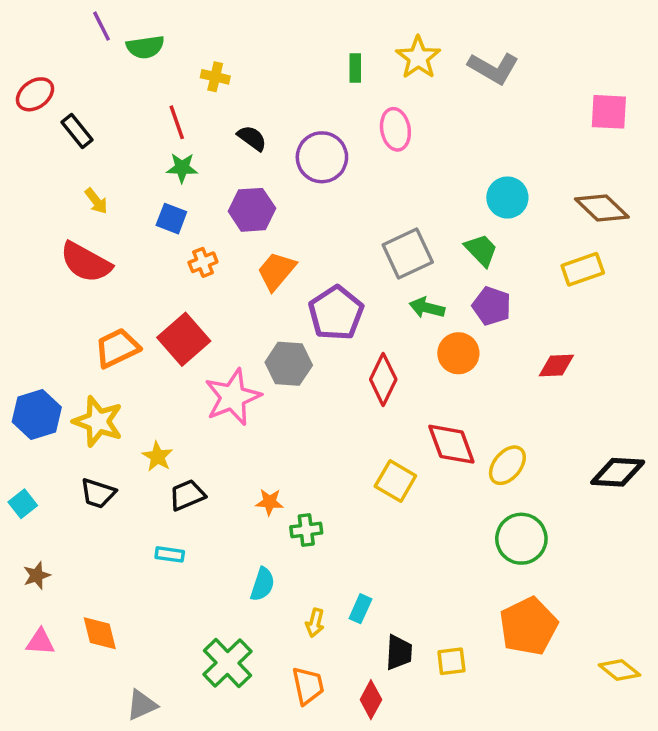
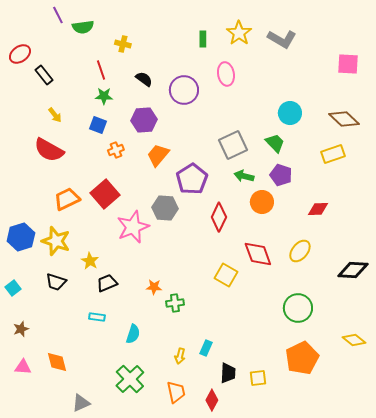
yellow ellipse: (507, 465) -> (300, 251), moved
cyan semicircle: (262, 584) -> (133, 334), moved
yellow diamond: (619, 670) -> (354, 340), moved

